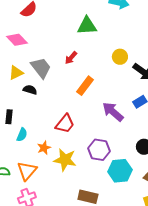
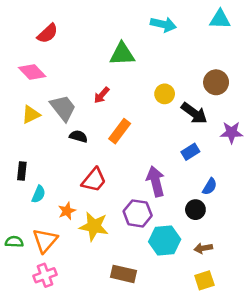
black semicircle: (30, 90) -> (78, 136), moved
purple arrow: (113, 112) -> (156, 181), moved, turned 35

